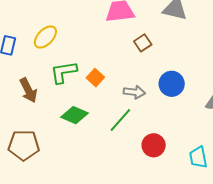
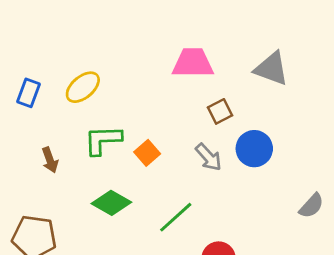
blue circle: (172, 84) -> (254, 149), moved
brown arrow: (28, 90) -> (50, 160), size x0.7
gray arrow: (134, 92) -> (209, 157), moved, turned 35

